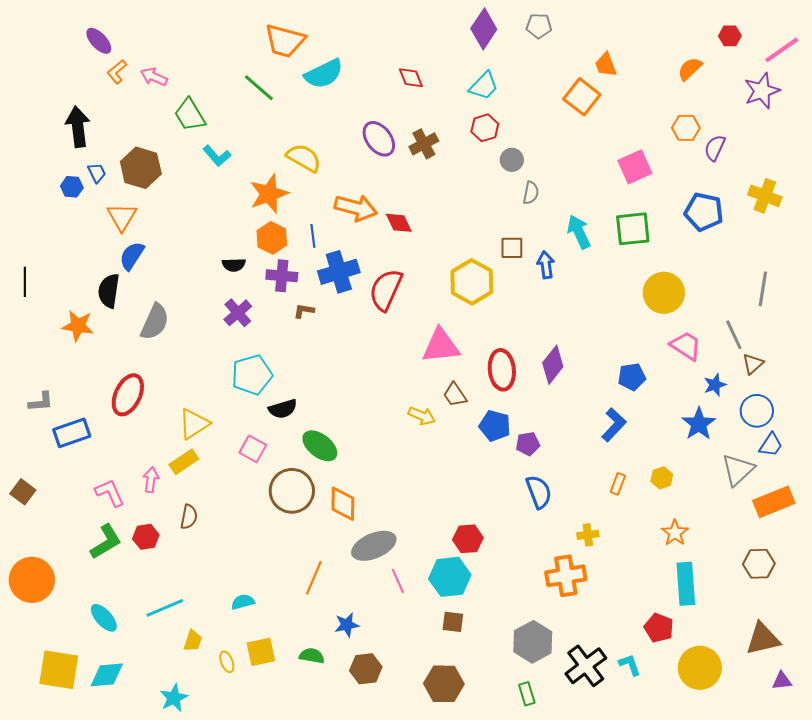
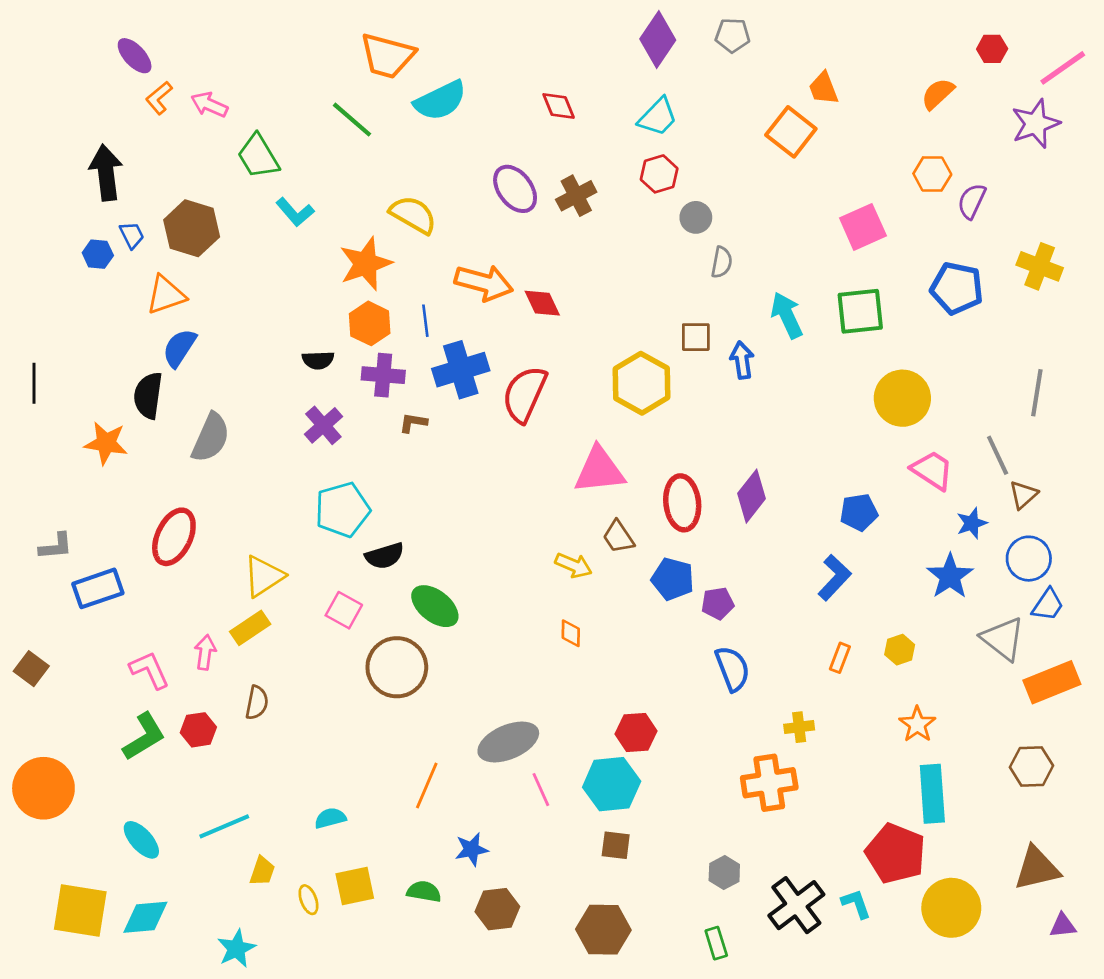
orange triangle: (122, 217) -> (166, 295), turned 40
gray triangle: (738, 470) -> (1003, 639), turned -39
orange diamond: (343, 504) -> (571, 633), moved, size x0.6
red pentagon: (659, 628) -> (896, 853), size x1.5
gray hexagon: (533, 642) -> (724, 872), size x0.6

